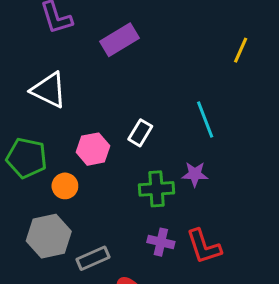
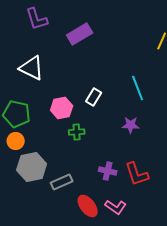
orange circle: (65, 186) -> (16, 141), moved
green cross: (156, 189) -> (77, 132), moved, size x0.7

